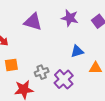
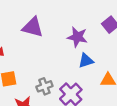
purple star: (70, 18) -> (77, 37), moved

